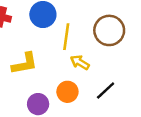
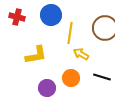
black line: (106, 91) -> (102, 77), turned 60

